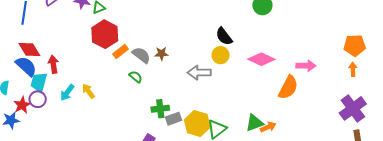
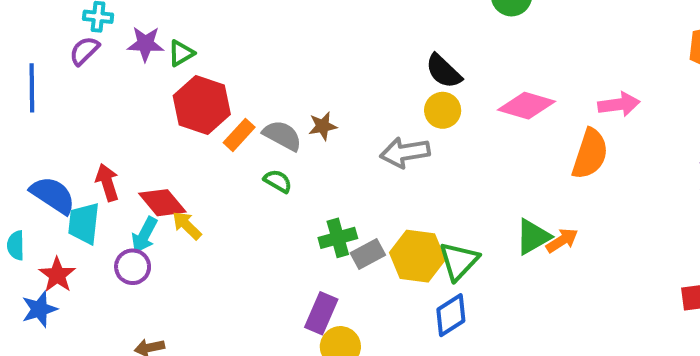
red diamond: (29, 49) -> (162, 203), moved
purple circle: (38, 99) -> (133, 267), moved

